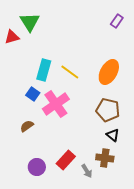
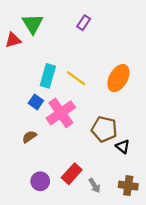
purple rectangle: (117, 21) -> (84, 23), moved
brown pentagon: (108, 110) -> (104, 129), moved
brown cross: (105, 158) -> (128, 186), moved

